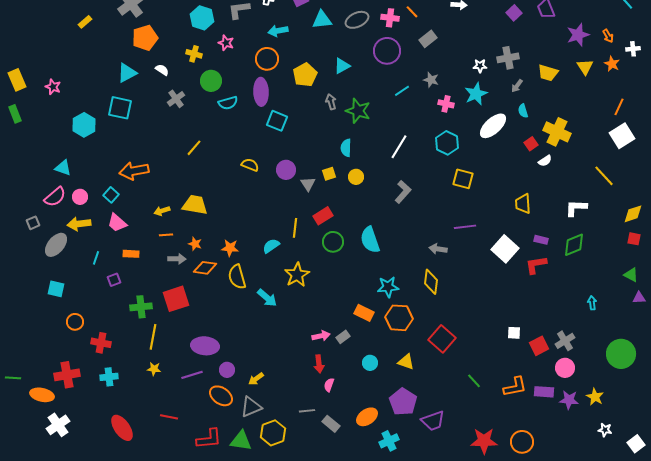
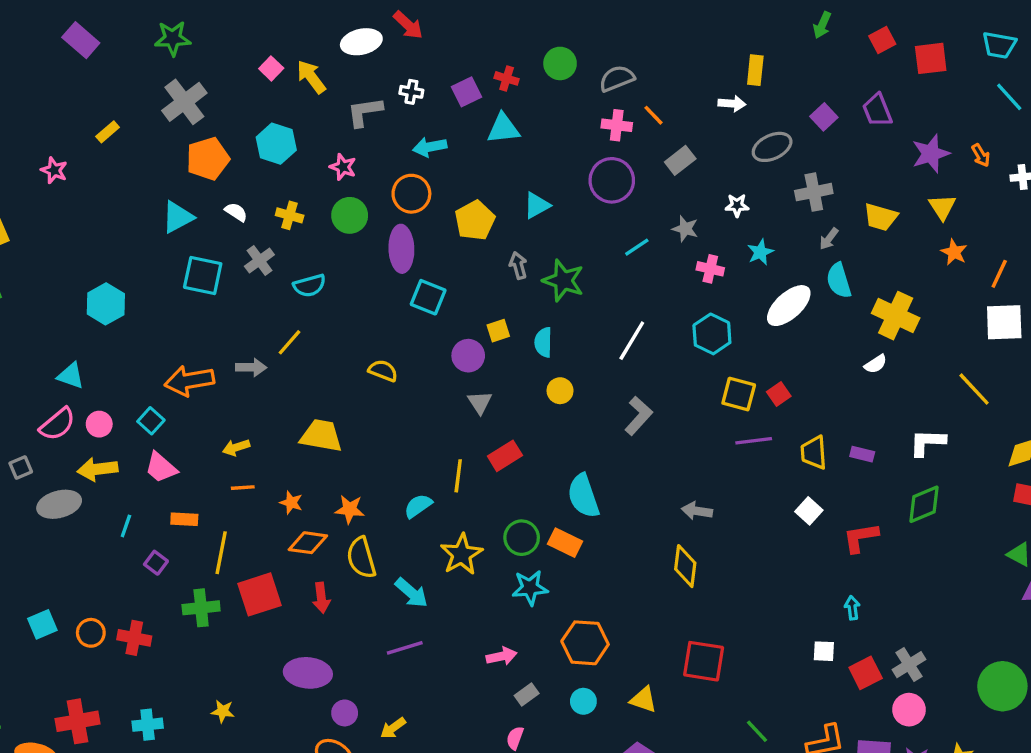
cyan hexagon: (202, 18) -> (276, 144), moved
gray ellipse: (357, 20) -> (772, 147), moved
yellow cross: (194, 54) -> (290, 215), moved
orange star: (612, 64) -> (954, 252), moved
white star: (480, 66) -> (737, 205), moved
green circle: (211, 81) -> (350, 215), moved
pink star: (53, 87) -> (54, 170), moved
cyan star: (476, 94) -> (760, 252), size x0.7
cyan semicircle: (228, 103) -> (310, 286), moved
cyan square: (120, 108) -> (203, 275), moved
cyan semicircle: (523, 111) -> (839, 281), size x1.5
white square: (622, 136) -> (1004, 322), turned 30
red square: (531, 144) -> (779, 394), moved
purple circle: (286, 170) -> (468, 356), moved
yellow square: (329, 174) -> (498, 331), moved
yellow trapezoid: (523, 204) -> (814, 452), moved
yellow trapezoid: (195, 205) -> (321, 436), moved
purple line: (465, 227) -> (754, 441), moved
purple rectangle: (541, 240) -> (862, 454), moved
green circle: (333, 242) -> (522, 538), moved
gray ellipse: (56, 245) -> (59, 504), turned 35
white square: (505, 249) -> (809, 511), size x0.6
gray arrow: (177, 259) -> (251, 367), moved
purple square: (114, 280) -> (156, 563), turned -32
cyan star: (388, 287) -> (530, 588), moved
cyan square: (56, 289) -> (42, 624), moved, turned -36
cyan arrow: (592, 303) -> (852, 608), moved
orange rectangle: (364, 313) -> (565, 543), moved
orange hexagon: (399, 318) -> (585, 643), moved
yellow line: (153, 337) -> (221, 553), moved
gray rectangle: (343, 337) -> (527, 695), moved
red square: (442, 339) -> (704, 661), turned -32
red cross: (101, 343) -> (134, 638), moved
red arrow: (319, 364) -> (321, 598), moved
purple line: (192, 375) -> (405, 648), moved

